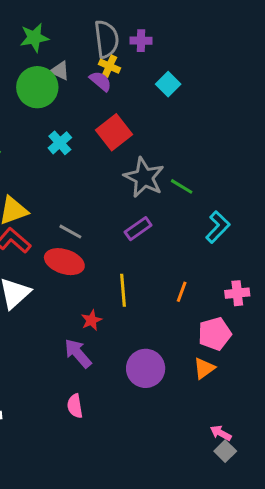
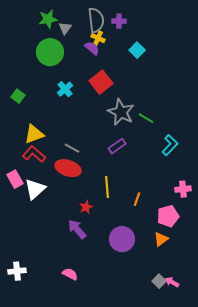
gray triangle: (60, 71) -> (65, 28), moved, turned 40
orange line: (182, 292) -> (137, 199), moved
pink semicircle: (75, 406) -> (70, 274), moved, turned 126
gray square: (225, 451) -> (159, 281), moved

